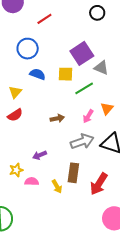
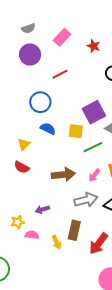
red semicircle: (15, 115) -> (22, 167), turned 56
brown arrow: (57, 118) -> (63, 175), size x1.6

